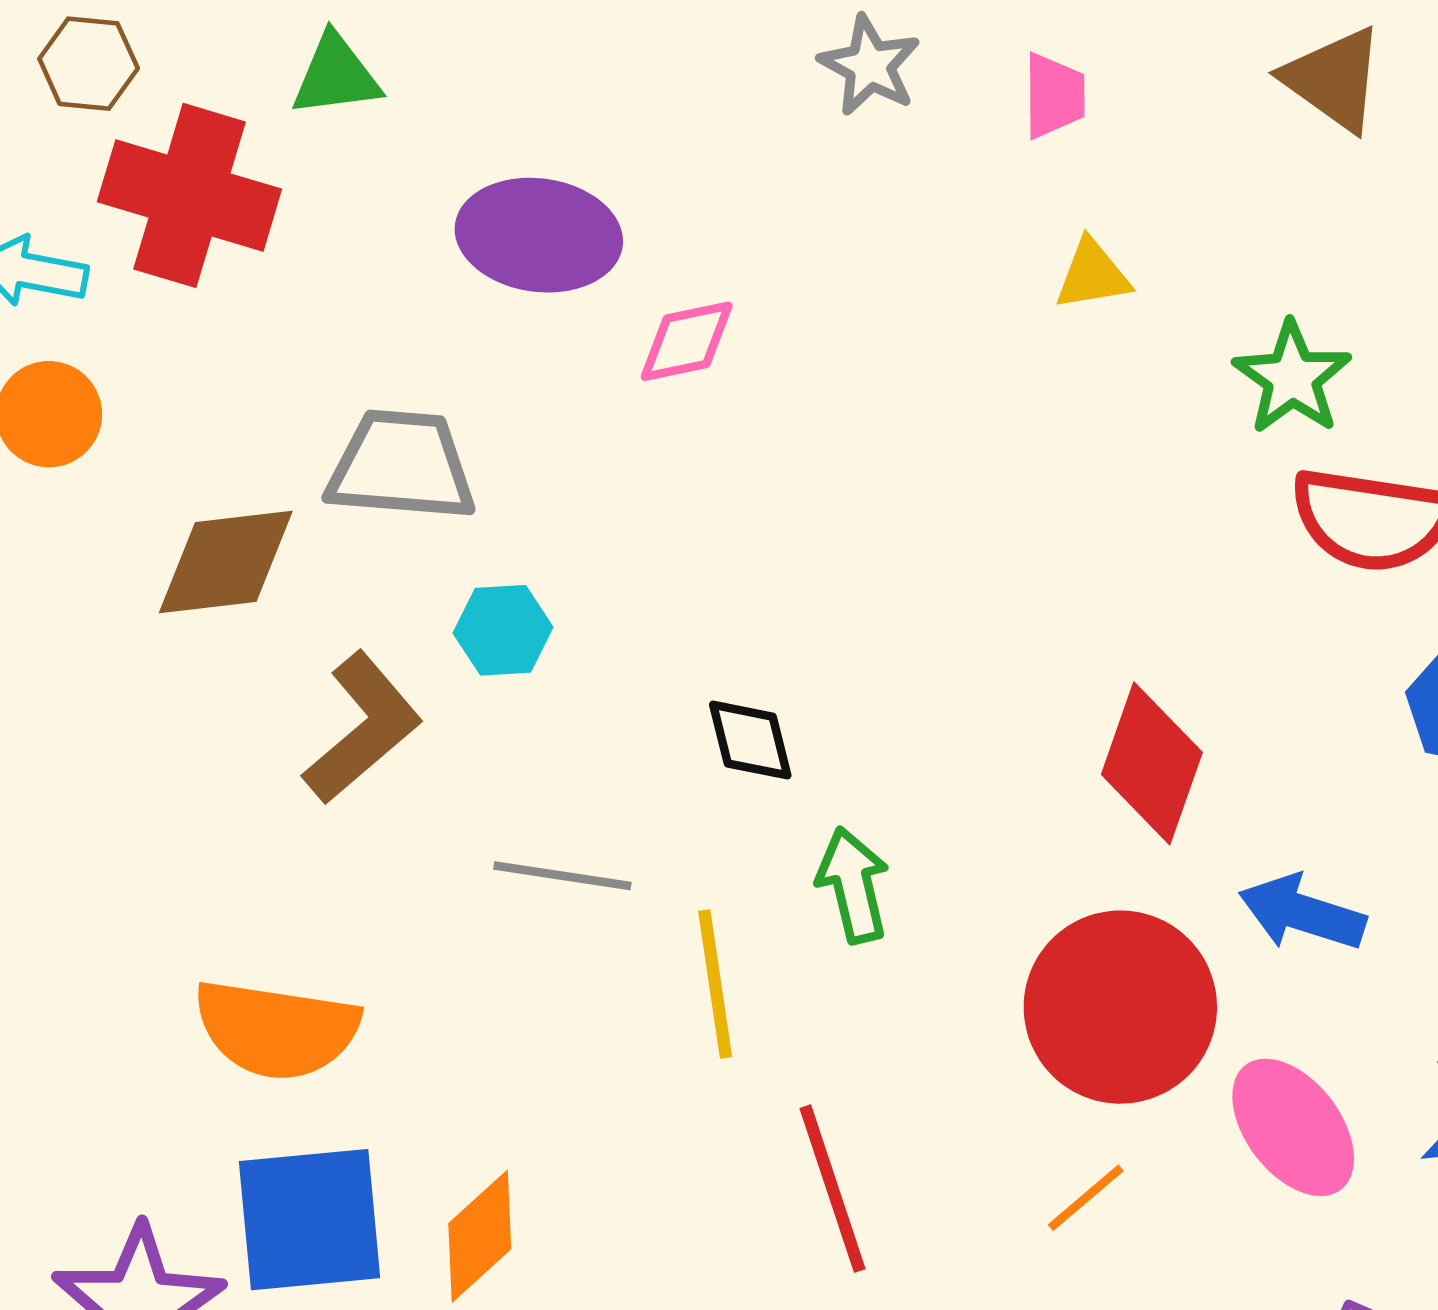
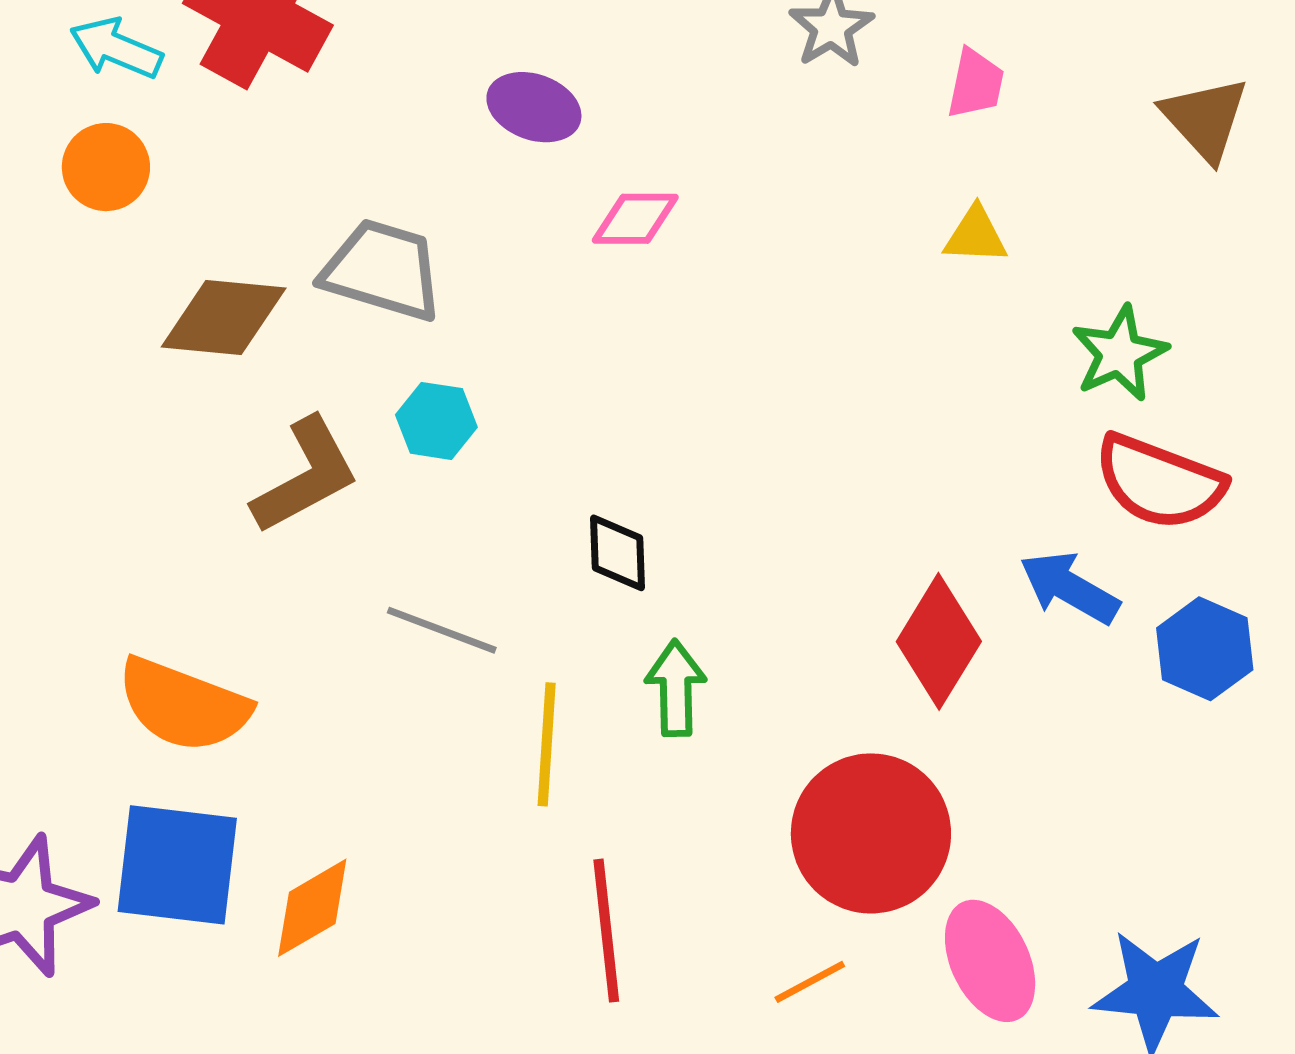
purple ellipse: (539, 235) -> (534, 107), size x0.7
blue arrow: (1302, 913) -> (1069, 588), moved

